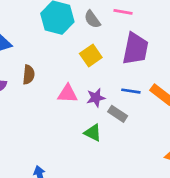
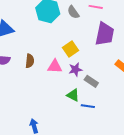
yellow square: (91, 56) -> (70, 49), moved
brown semicircle: (29, 75) -> (30, 61), moved
blue line: (131, 91) -> (88, 106), moved

